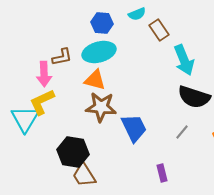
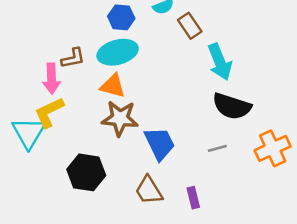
gray line: (182, 132) -> (217, 148), turned 35
brown trapezoid: (84, 175) -> (149, 190), moved

